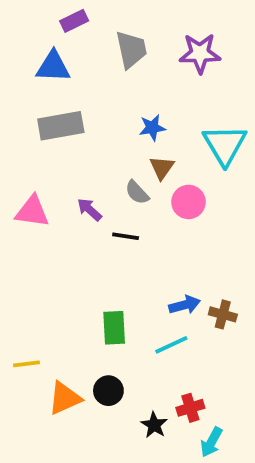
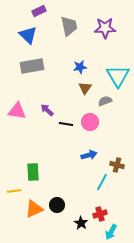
blue triangle: (53, 67) -> (28, 35), turned 42
gray semicircle: (137, 192) -> (105, 101), moved, turned 112
pink circle: (188, 202) -> (90, 122), moved
blue arrow: (185, 305) -> (89, 155), moved
green rectangle: (114, 328) -> (33, 172), moved
cyan line: (171, 345) -> (102, 182), moved, turned -36

